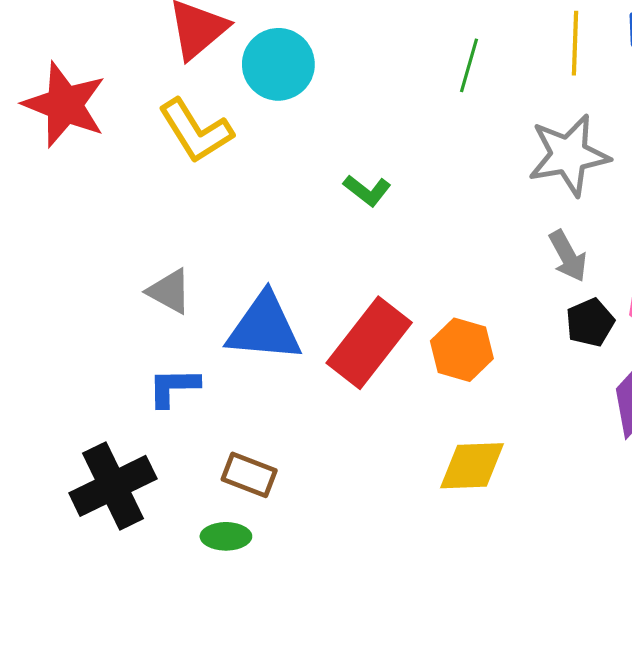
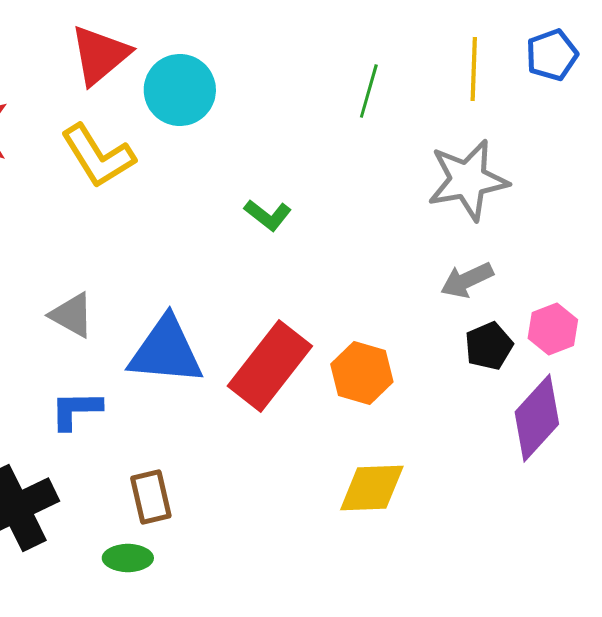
gray arrow: (568, 256) -> (467, 280), turned 94
brown rectangle: (249, 475) -> (151, 497), turned 56

